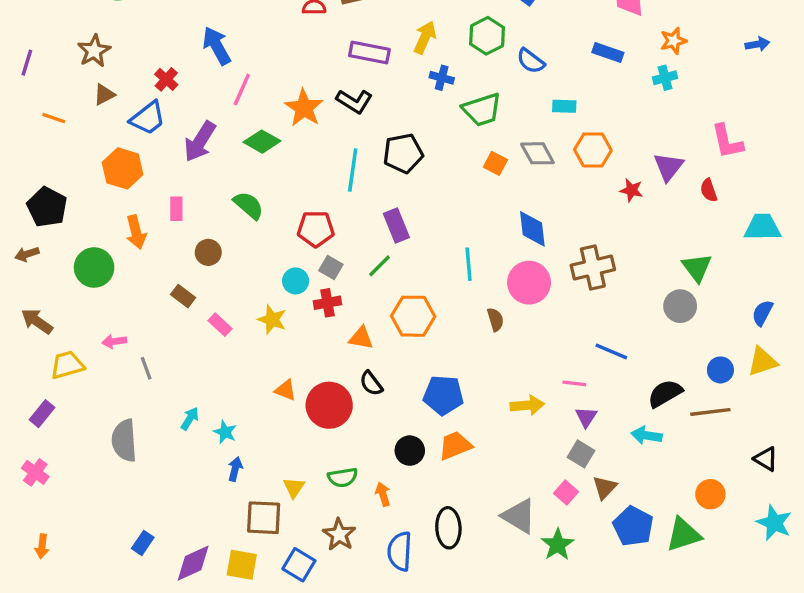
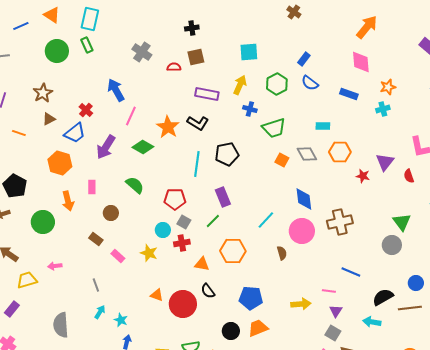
blue semicircle: (531, 61) -> (310, 83), moved
cyan line: (469, 264) -> (266, 220), turned 48
gray line: (146, 368) -> (96, 285), moved

